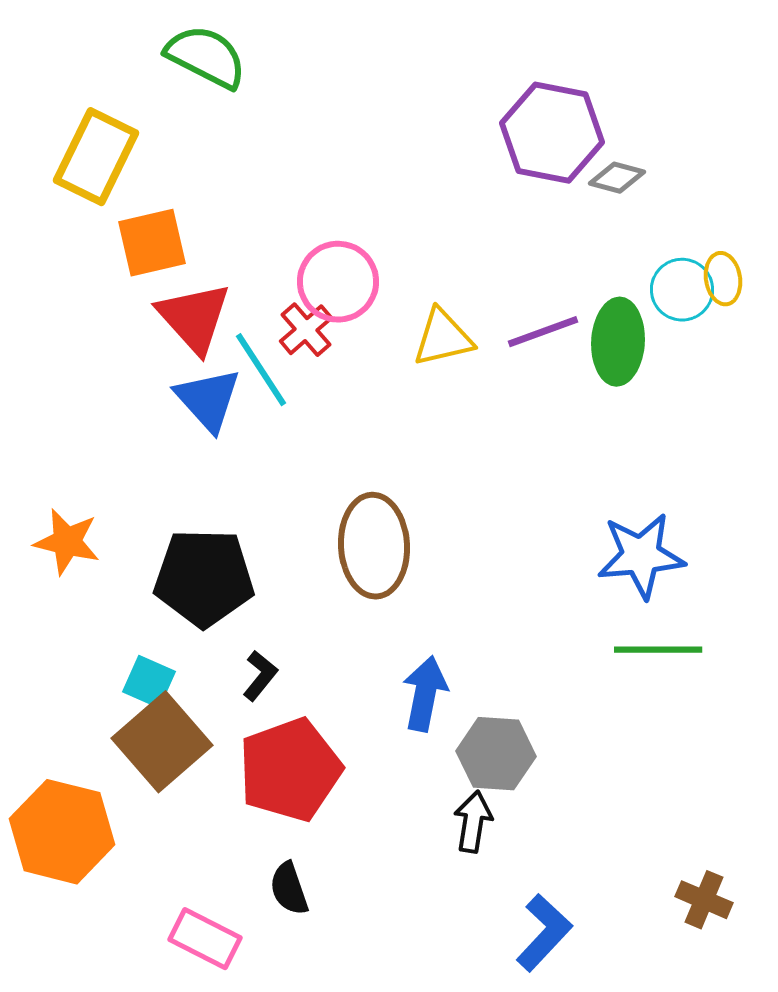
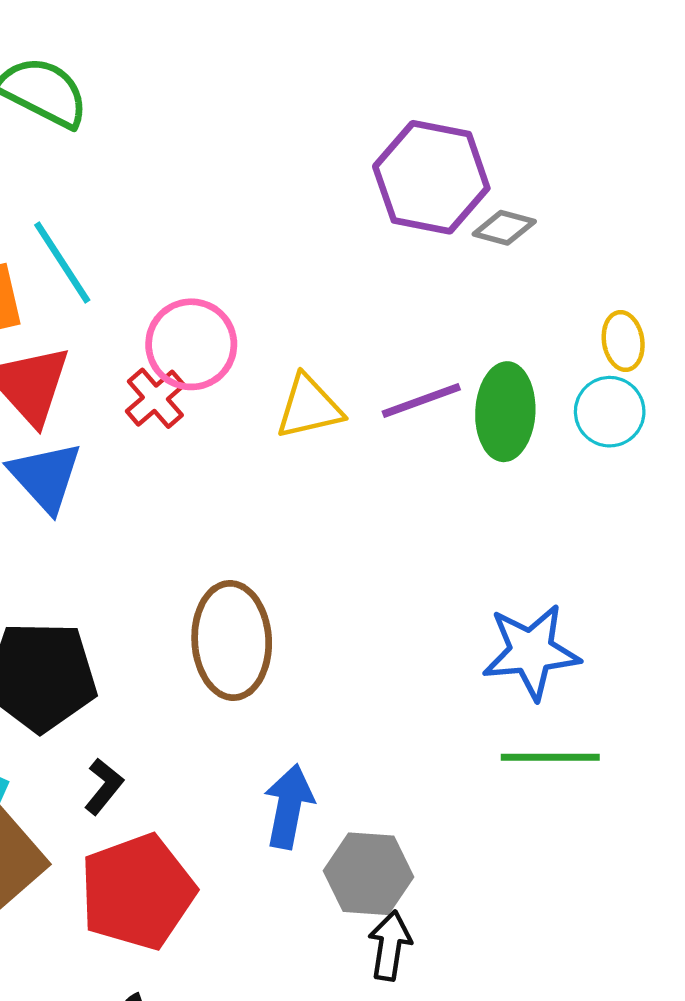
cyan circle: (682, 290) -> (610, 412), moved
cyan line: (261, 370) -> (62, 262), moved
black arrow: (473, 822) -> (390, 946), moved

